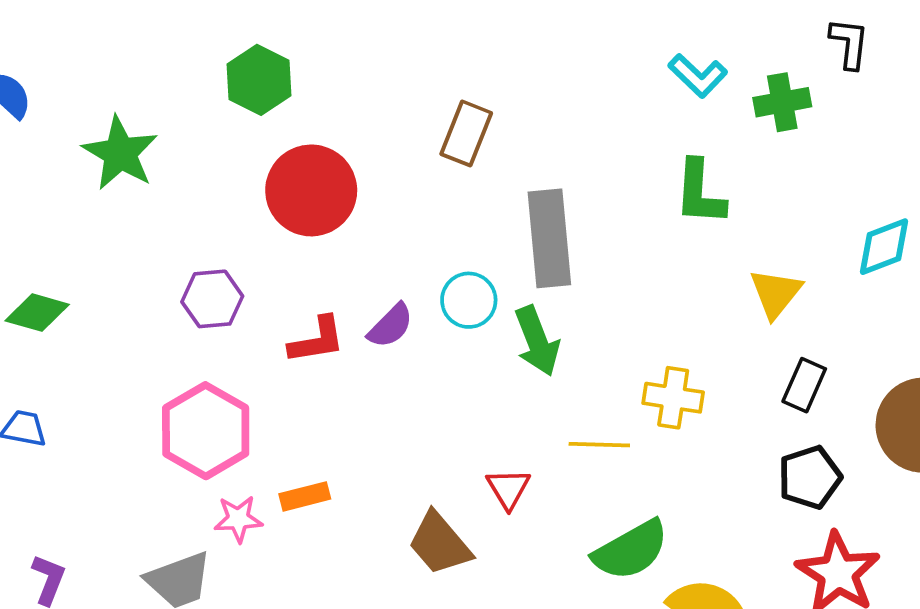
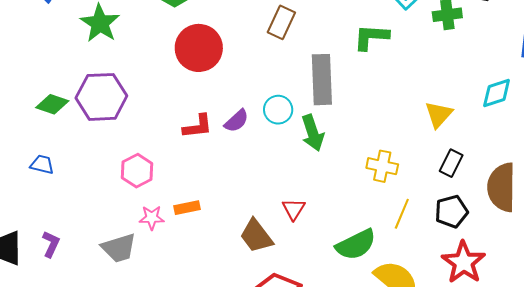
green L-shape: (700, 193) -> (371, 37), moved, turned 87
purple hexagon: (212, 299) -> (101, 97), moved, size x1.6
pink hexagon: (206, 431) -> (137, 171), size x0.7
yellow line: (599, 445) -> (402, 214), moved, turned -72

